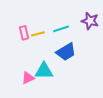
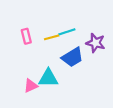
purple star: (90, 21) -> (96, 43), moved
yellow line: (38, 34) -> (52, 37), moved

